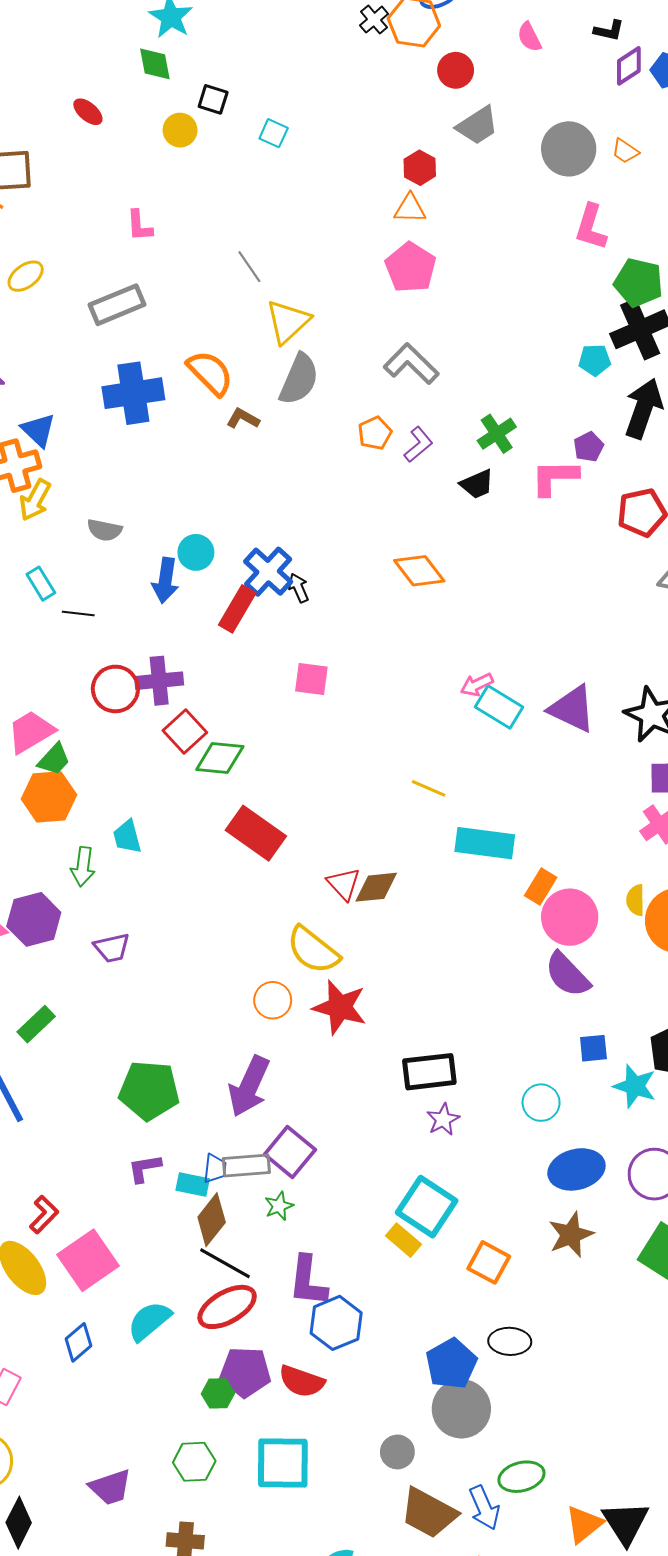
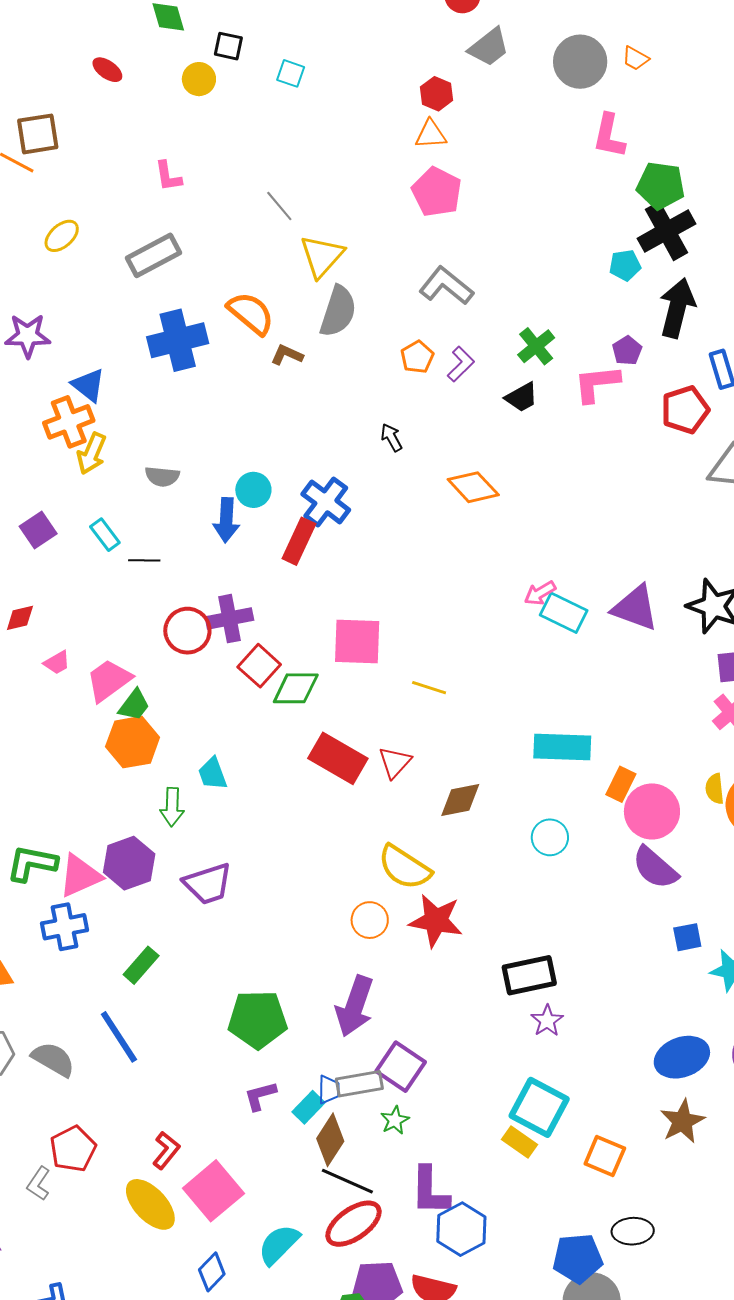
black arrow: (299, 588) -> (391, 437), moved
pink square: (311, 679) -> (357, 641), moved, size x1.5
yellow line: (429, 788) -> (429, 688), moved
red triangle: (344, 884) -> (395, 762), moved, turned 30
purple trapezoid: (112, 948) -> (208, 884), size x1.4
cyan circle: (541, 1103) -> (550, 837), moved
cyan rectangle: (193, 1184) -> (309, 1107), turned -52
blue pentagon: (451, 1364) -> (578, 1258), turned 30

